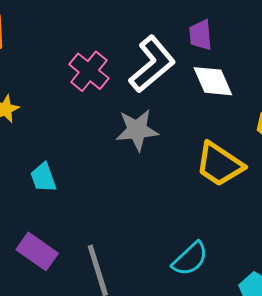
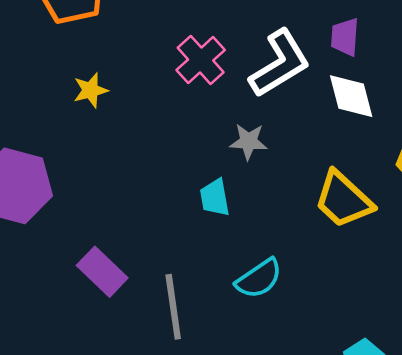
gray star: (137, 130) -> (248, 142), size x0.7
cyan trapezoid: (43, 178) -> (215, 198), moved
cyan semicircle: (190, 259) -> (259, 279), moved

